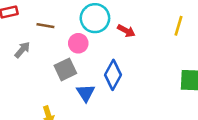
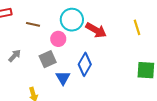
yellow line: (178, 26) -> (137, 27), turned -35
red arrow: (126, 31) -> (96, 30), size x1.5
gray arrow: (22, 50) -> (15, 56), moved

